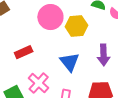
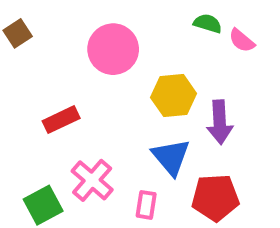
yellow hexagon: (76, 26) -> (174, 95), moved
blue triangle: (70, 62) -> (171, 157), moved

